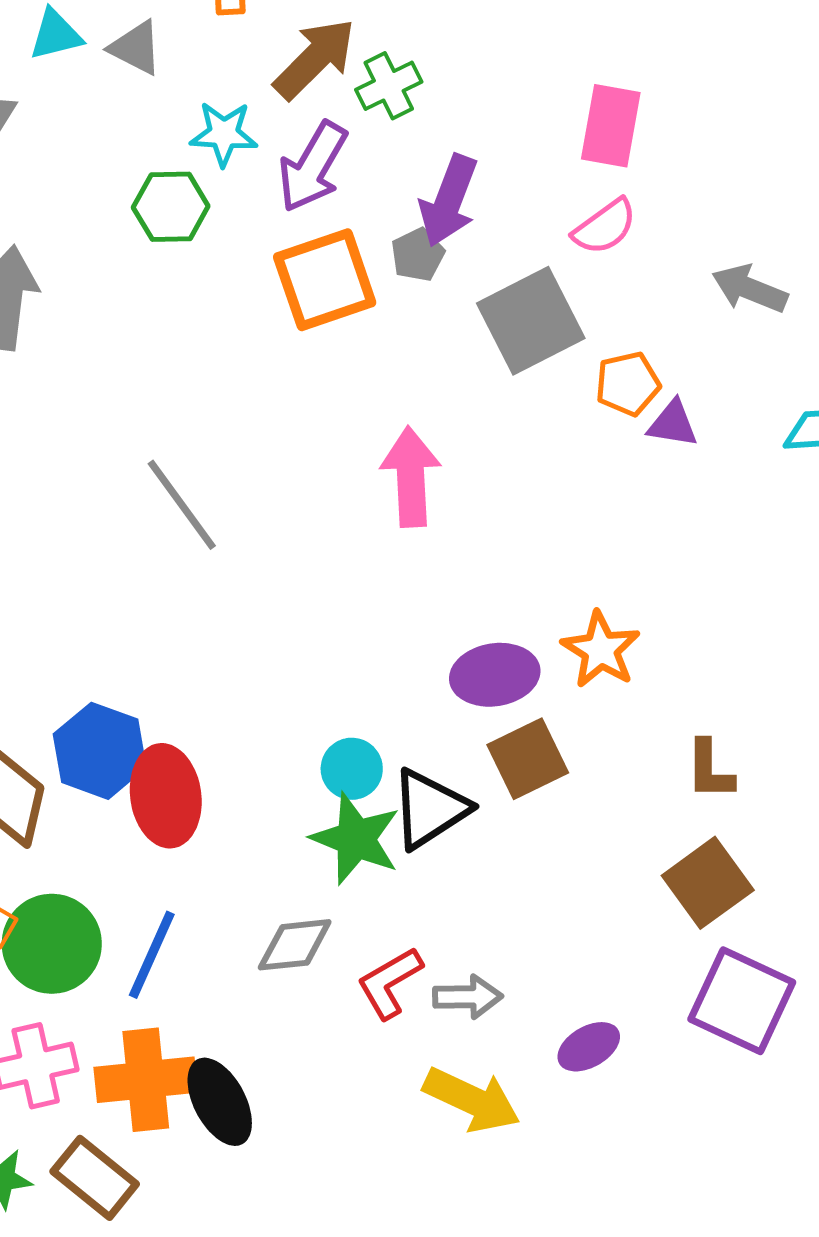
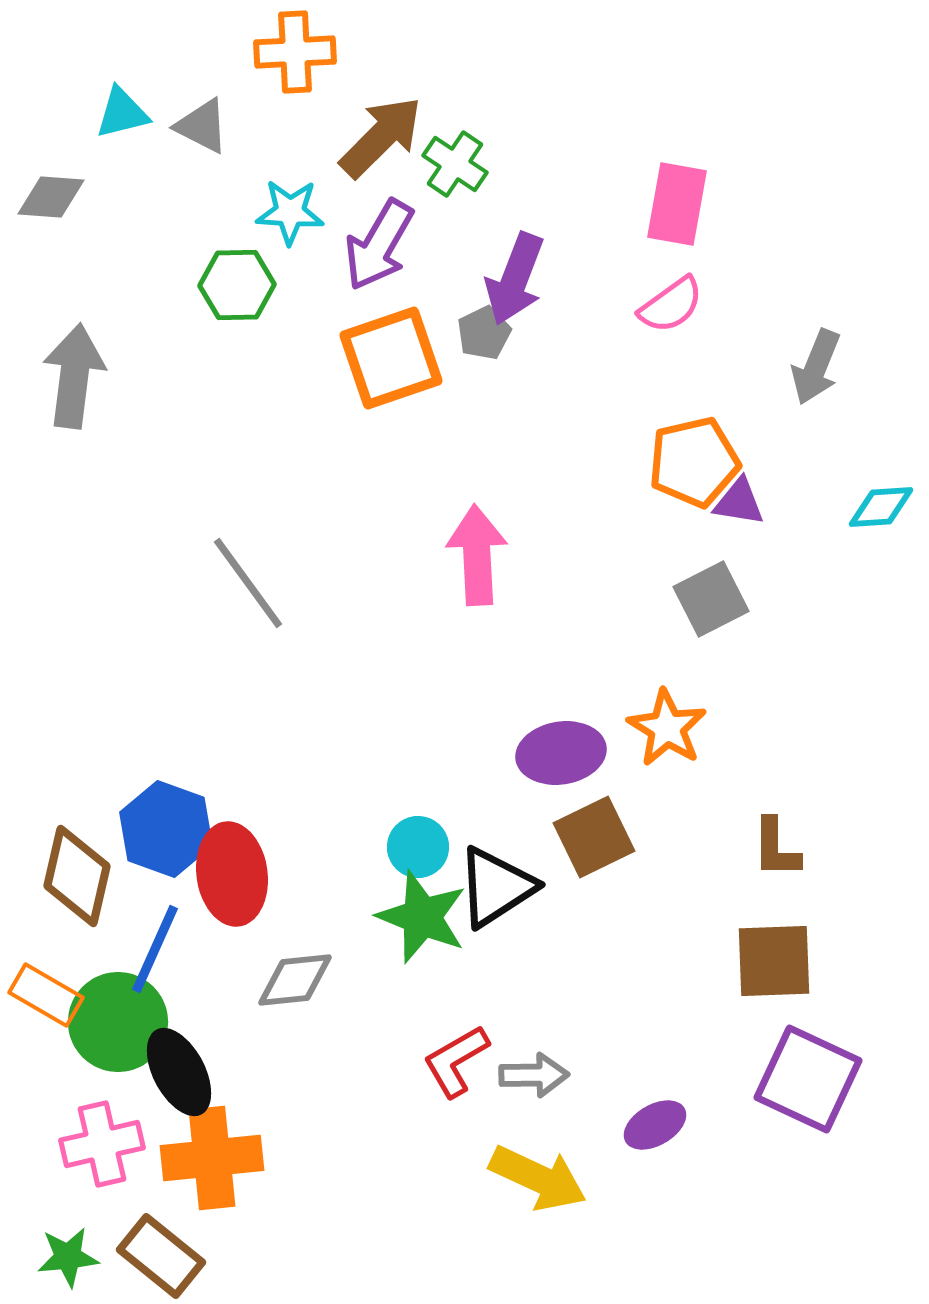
green cross: (389, 86) -> (455, 164), turned -30
gray arrow: (750, 289) -> (816, 367), turned -90
gray square: (531, 321) -> (711, 599), moved, size x0.7
orange pentagon: (628, 384) -> (694, 462), size x1.4
brown square: (708, 883) -> (774, 961), turned 34
gray diamond: (295, 945) -> (295, 980), moved
blue line: (152, 955) -> (155, 949), moved
black ellipse: (220, 1102) -> (179, 1072), moved

